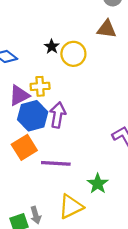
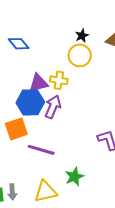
black star: (52, 47) -> (82, 36), moved
yellow cross: (40, 86) -> (59, 80), moved
purple triangle: (19, 95) -> (38, 83), moved

